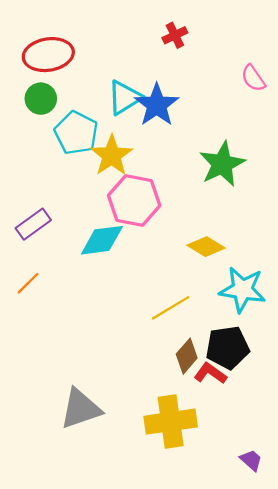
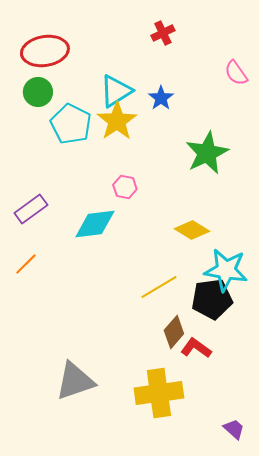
blue star: (157, 105) -> (161, 98), moved, size x0.6
yellow star: (112, 155) -> (117, 121), moved
pink hexagon: (134, 201) -> (125, 187), size x0.5
black pentagon: (227, 348) -> (212, 299), moved

